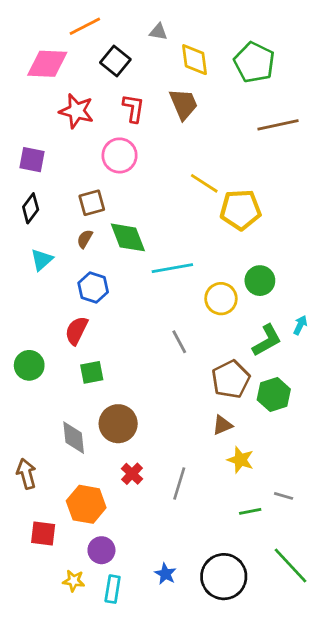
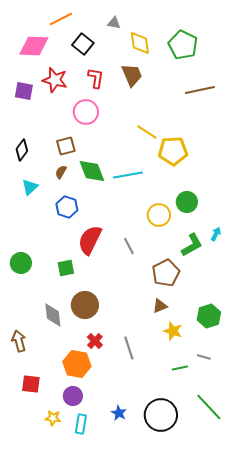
purple square: (32, 160) -> (24, 91), moved
cyan line: (172, 268) -> (128, 175), moved
red semicircle: (76, 331) -> (90, 240), moved, size x1.4
green hexagon: (274, 395) -> (209, 316), moved
gray line: (179, 483) -> (129, 348), turned -35
orange hexagon: (86, 504) -> (77, 364), moved

